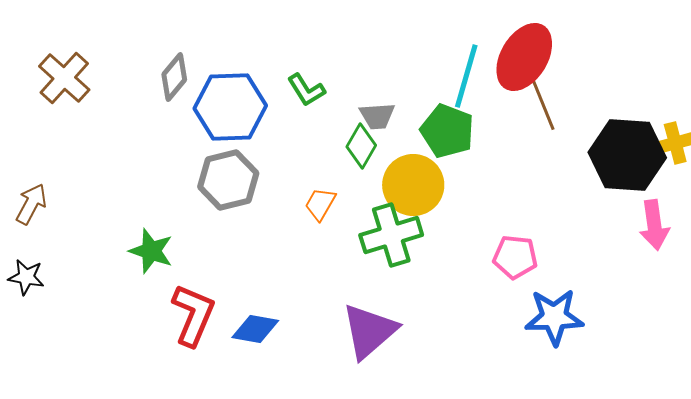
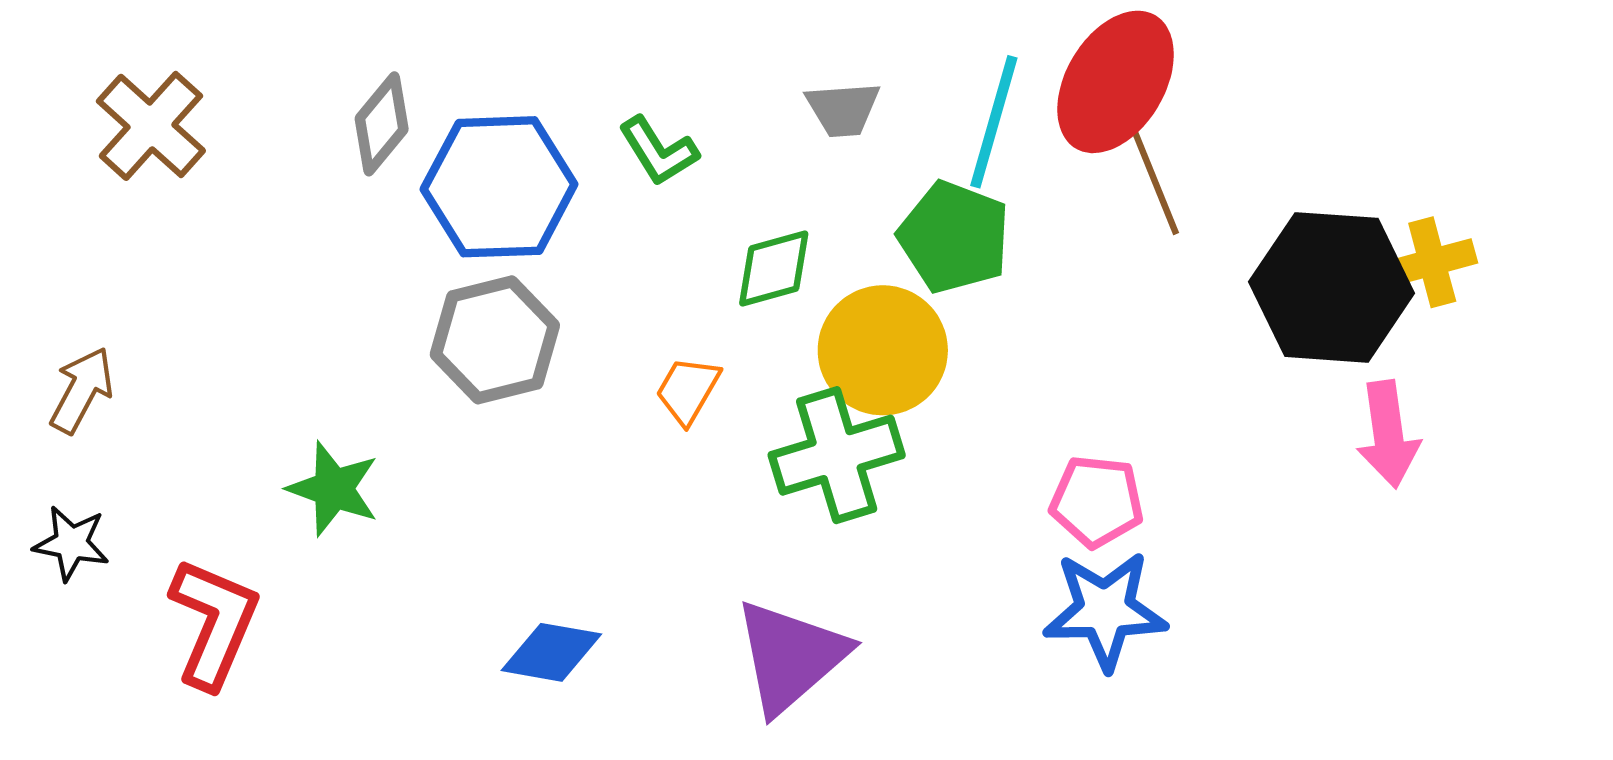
gray trapezoid: (377, 116) -> (843, 109), moved
green diamond: (361, 146) -> (774, 269), turned 45
red L-shape: (193, 315) -> (214, 623), moved
blue star: (554, 317) -> (1105, 610), moved

